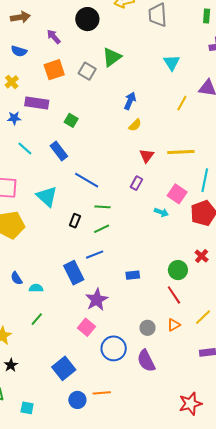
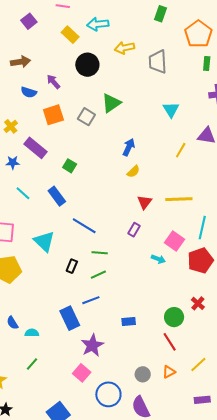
blue semicircle: (19, 51) -> (29, 92), moved
purple rectangle: (37, 103) -> (36, 148), turned 30

